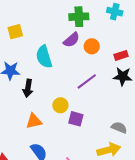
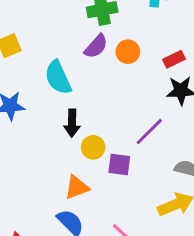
purple line: (87, 81) -> (149, 132), moved
black arrow: (28, 88) -> (72, 123), moved
orange triangle: (34, 121) -> (77, 187), moved

